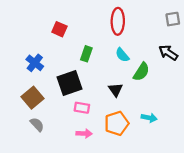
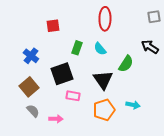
red square: (59, 29) -> (53, 26), turned -32
cyan semicircle: (122, 55) -> (100, 49), moved
black triangle: (116, 90) -> (103, 80), size x1.5
pink arrow: (84, 133) -> (56, 119), moved

